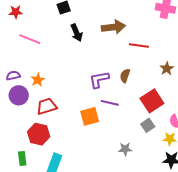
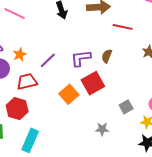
red square: (152, 101) -> (93, 83), moved
purple line: (110, 103) -> (48, 60), moved, turned -60
orange square: (90, 116) -> (69, 94), turned -30

